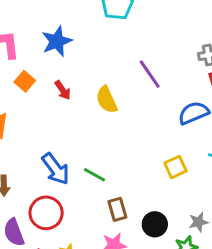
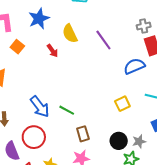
red arrow: (63, 90) -> (52, 51), moved
yellow semicircle: (107, 100) -> (70, 34), moved
black circle: (155, 224) -> (119, 141), moved

